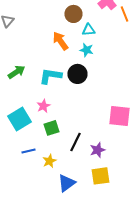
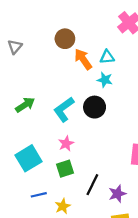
brown circle: (73, 14) -> (65, 39), moved
orange arrow: (60, 41) -> (83, 59), moved
cyan L-shape: (50, 76) -> (64, 109), turned -45
pink star: (43, 106) -> (66, 144), moved

